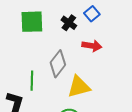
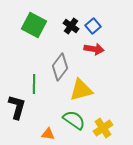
blue square: (92, 14) -> (93, 26), moved
green square: (32, 22) -> (34, 25), turned 30

